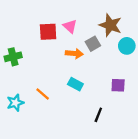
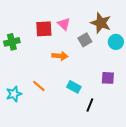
orange arrow: (74, 54) -> (60, 56), moved
green cross: (13, 57) -> (12, 42), moved
cyan rectangle: (75, 84) -> (74, 87), moved

